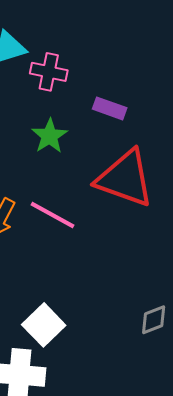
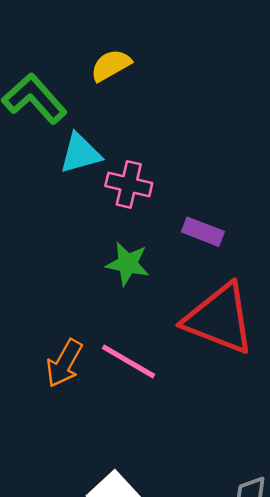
green star: (50, 136) -> (128, 264), turned -30

